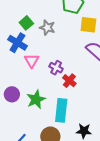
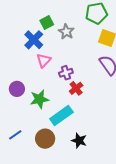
purple cross: (56, 68) -> (66, 73), turned 32
cyan rectangle: (61, 110) -> (61, 116), turned 35

